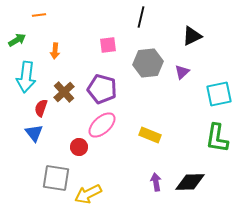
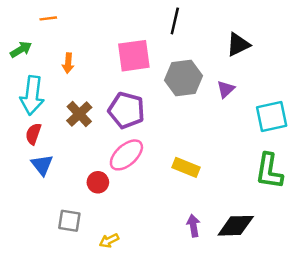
pink square: (108, 45) -> (134, 56), size x1.6
red semicircle: (41, 108) -> (33, 134), moved
gray square: (56, 178) -> (69, 221), size x0.7
yellow arrow: (88, 194) -> (109, 241), size x0.6

